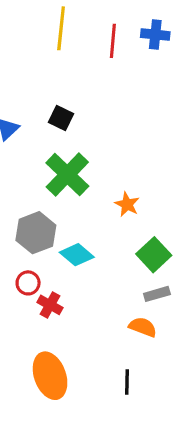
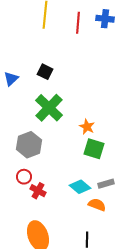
cyan diamond: (77, 255) -> (80, 187), moved
green square: (154, 255) -> (94, 149), moved, turned -30

